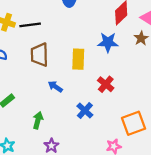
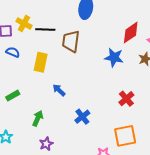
brown trapezoid: (39, 55) -> (71, 41), moved
yellow rectangle: (78, 59) -> (41, 62), moved
red cross: (106, 84) -> (126, 99), moved

